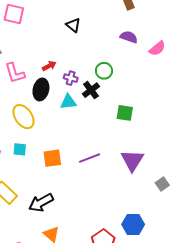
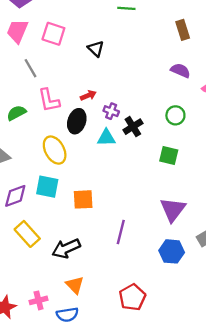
black triangle: (73, 25) -> (96, 49), moved
green circle: (104, 71) -> (175, 115), moved
cyan square: (20, 149) -> (47, 187), size x1.5
purple line: (89, 158) -> (121, 232), moved, turned -60
blue hexagon: (133, 224) -> (172, 251), moved

